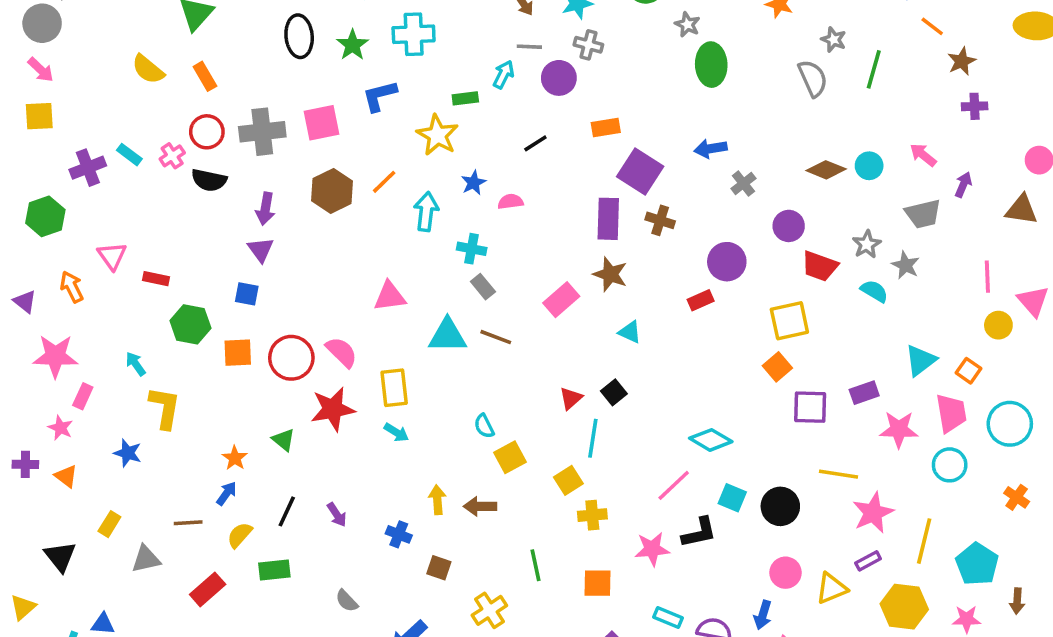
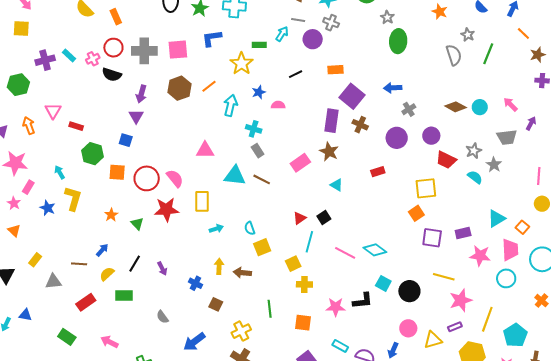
purple circle: (727, 262) -> (397, 138), moved
cyan arrow: (396, 432) -> (216, 229), moved, turned -56
blue star: (128, 453) -> (48, 208), moved
orange star: (235, 458) -> (111, 215), moved
pink line: (674, 485) -> (345, 253), moved, turned 65

